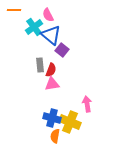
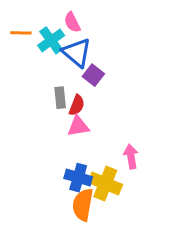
orange line: (14, 10) -> (21, 33), moved
orange semicircle: (55, 136) -> (83, 205), size x1.5

